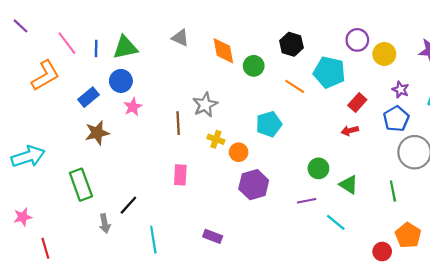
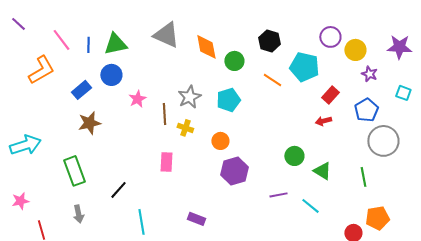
gray triangle: (180, 38) -> (166, 35), size x1.6
purple star: (400, 90) -> (369, 74), moved
pink star: (133, 107) -> (137, 99), moved
cyan pentagon: (269, 124) -> (228, 100), moved
yellow cross: (216, 139) -> (185, 128), moved
purple line: (307, 201) -> (278, 195), moved
gray arrow: (105, 223) -> (78, 214), moved
orange pentagon: (408, 235) -> (377, 218), turned 30

